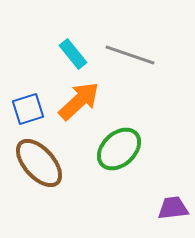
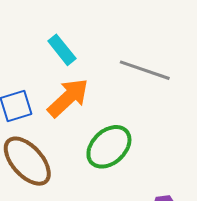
gray line: (130, 55) -> (145, 70), moved

